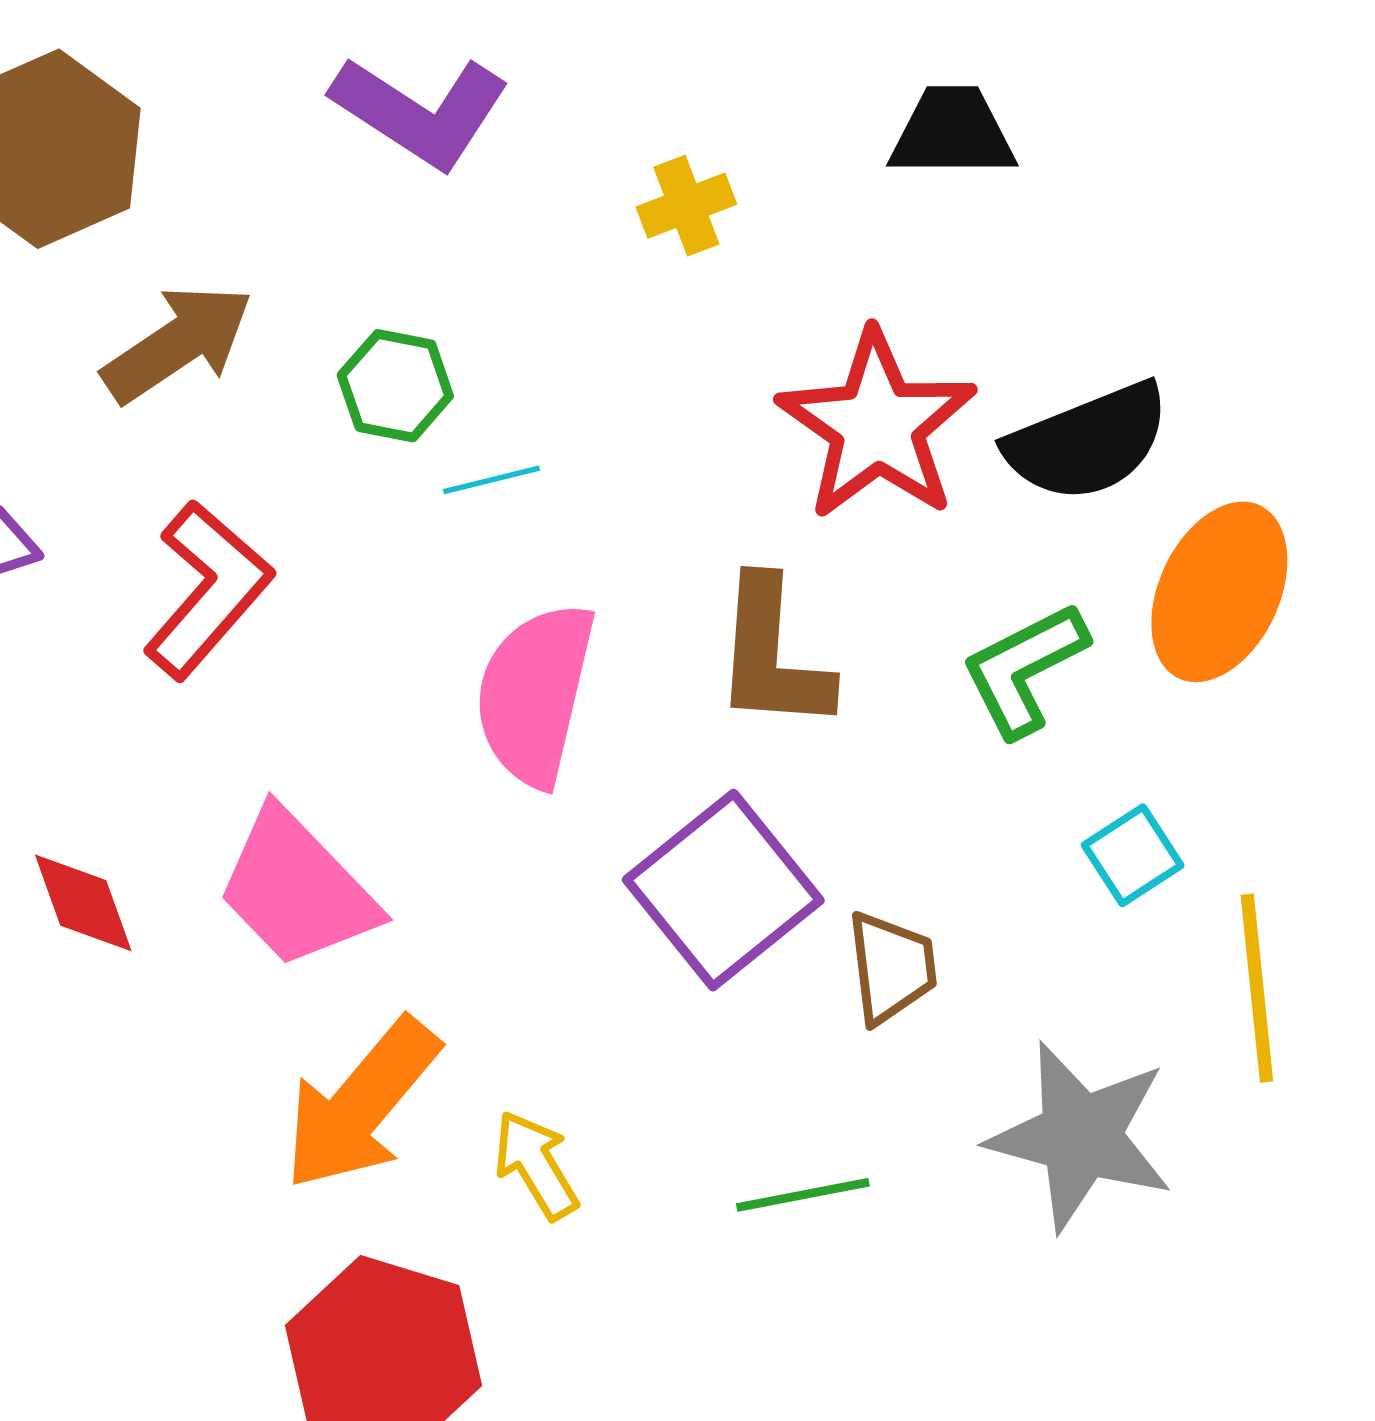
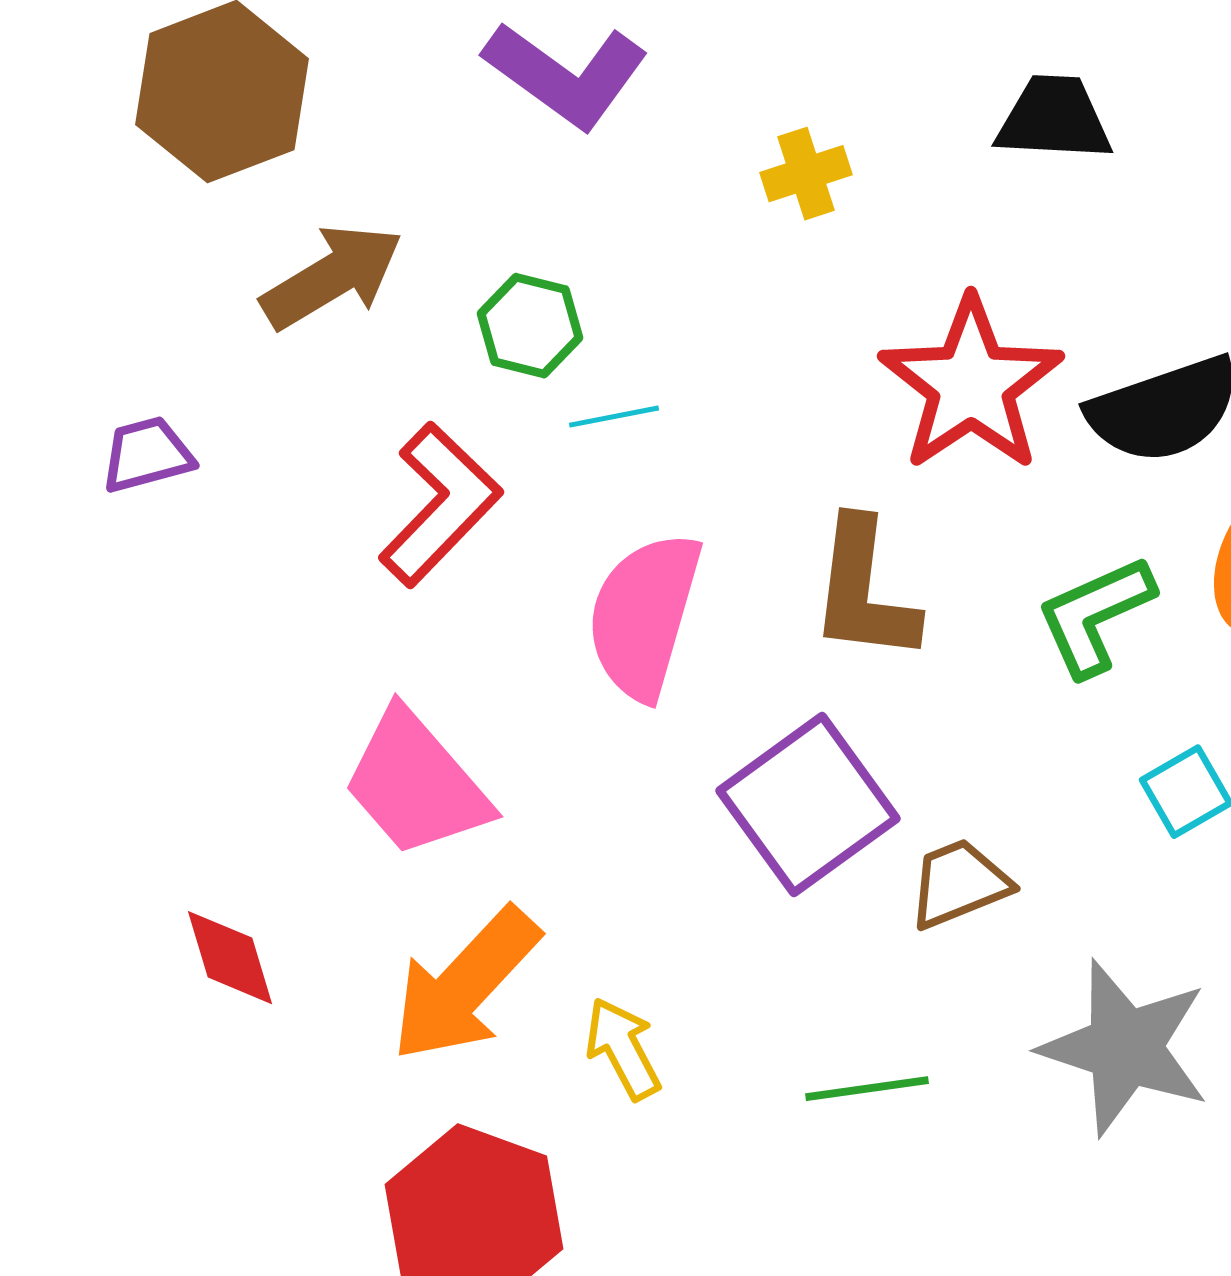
red L-shape: (208, 590) -> (440, 505), moved
red diamond: (83, 903) -> (230, 958), moved
brown trapezoid: (891, 967) -> (959, 884), turned -108

